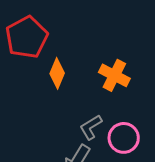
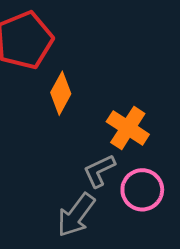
orange cross: (114, 75) -> (128, 128), moved

